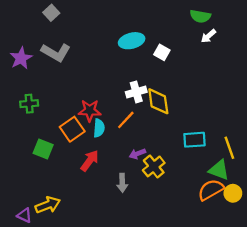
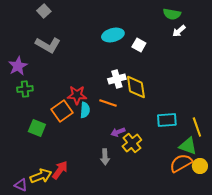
purple star: (21, 58) -> (18, 66), moved
orange line: (126, 120) -> (108, 103), turned 66
red arrow: (90, 161) -> (60, 170), moved

